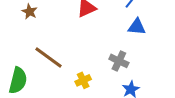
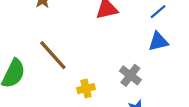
blue triangle: (137, 27) -> (158, 42), turned -30

